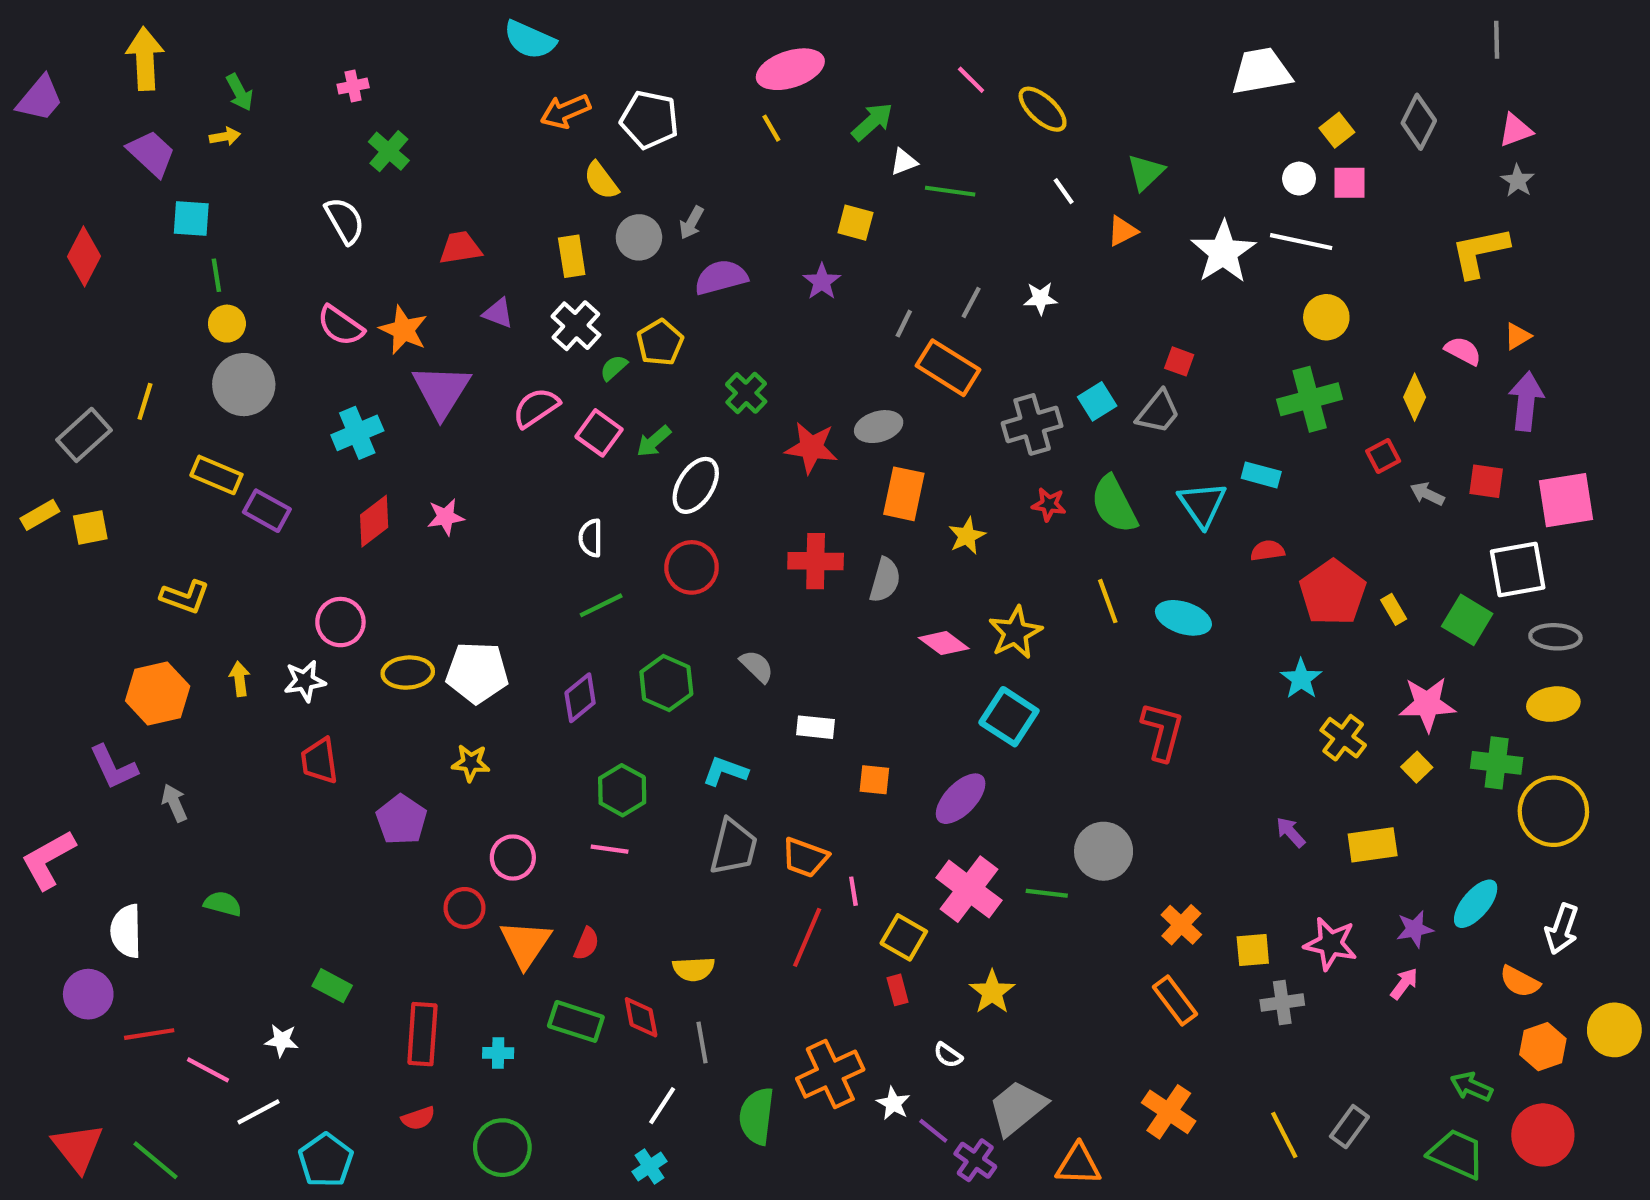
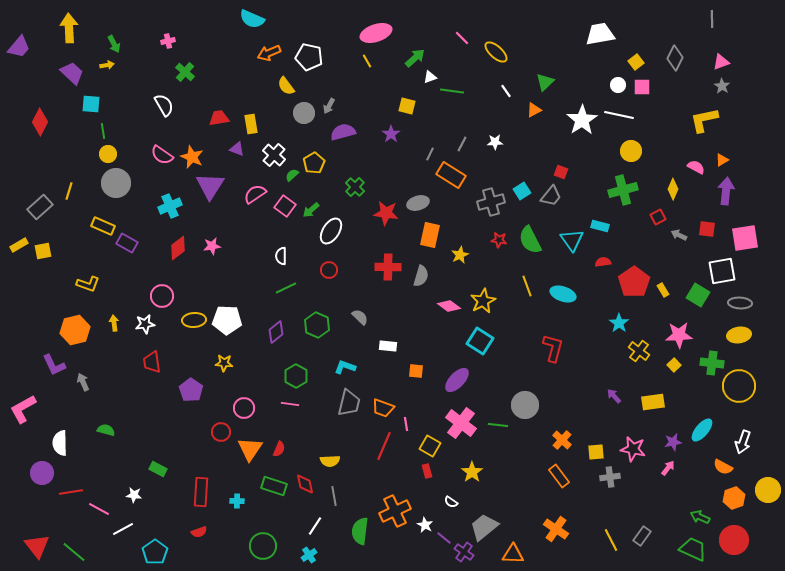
yellow rectangle: (572, 256) -> (251, 124), moved
red circle: (692, 567) -> (329, 270), size x0.7
green circle: (502, 1148) -> (263, 546), moved

